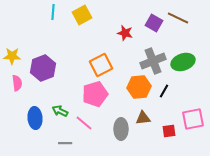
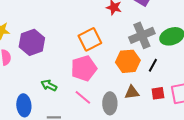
blue ellipse: (35, 118) -> (24, 105), moved
pink line: (84, 123) -> (83, 97), moved
red square: (169, 131) -> (158, 93), moved

